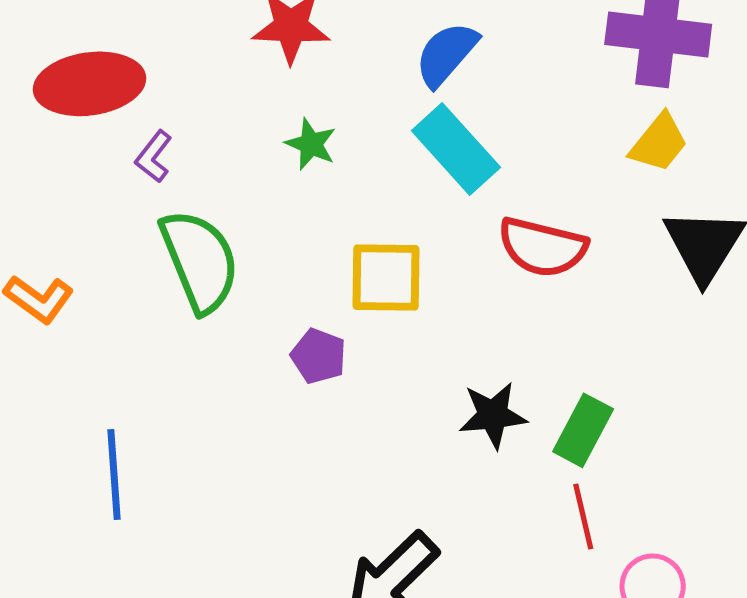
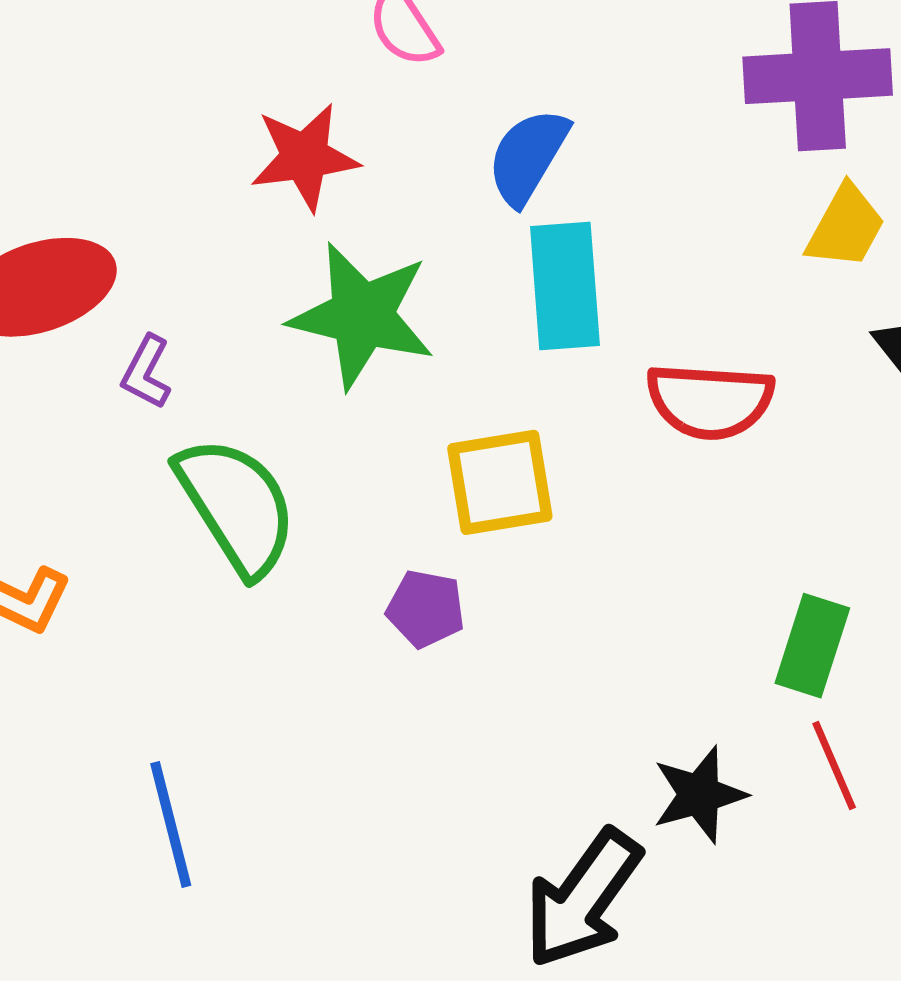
green star: (311, 144) -> (362, 316), size x2.0
cyan rectangle: (456, 149) -> (565, 286), turned 48
black star: (493, 415) -> (699, 795), moved

